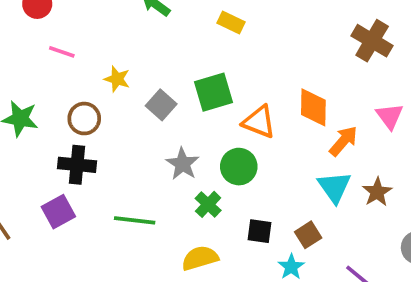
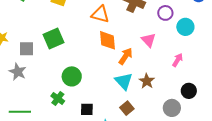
gray square: (161, 105) -> (27, 49), turned -35
orange triangle: (259, 122) -> (100, 14), moved
gray star: (183, 164) -> (18, 72), moved
brown square: (308, 235) -> (127, 108), moved

